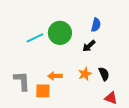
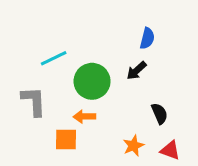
green circle: (60, 33) -> (92, 81), moved
orange star: (85, 74) -> (133, 146), moved
gray L-shape: (22, 81) -> (34, 101), moved

